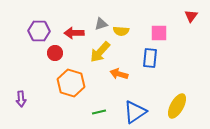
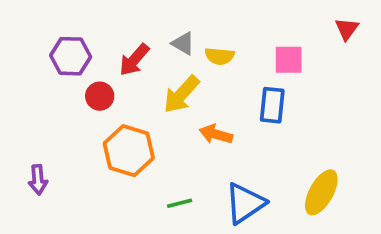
gray triangle: (101, 24) -> (183, 43), turned 48
red arrow: (74, 33) -> (134, 60), turned -48

